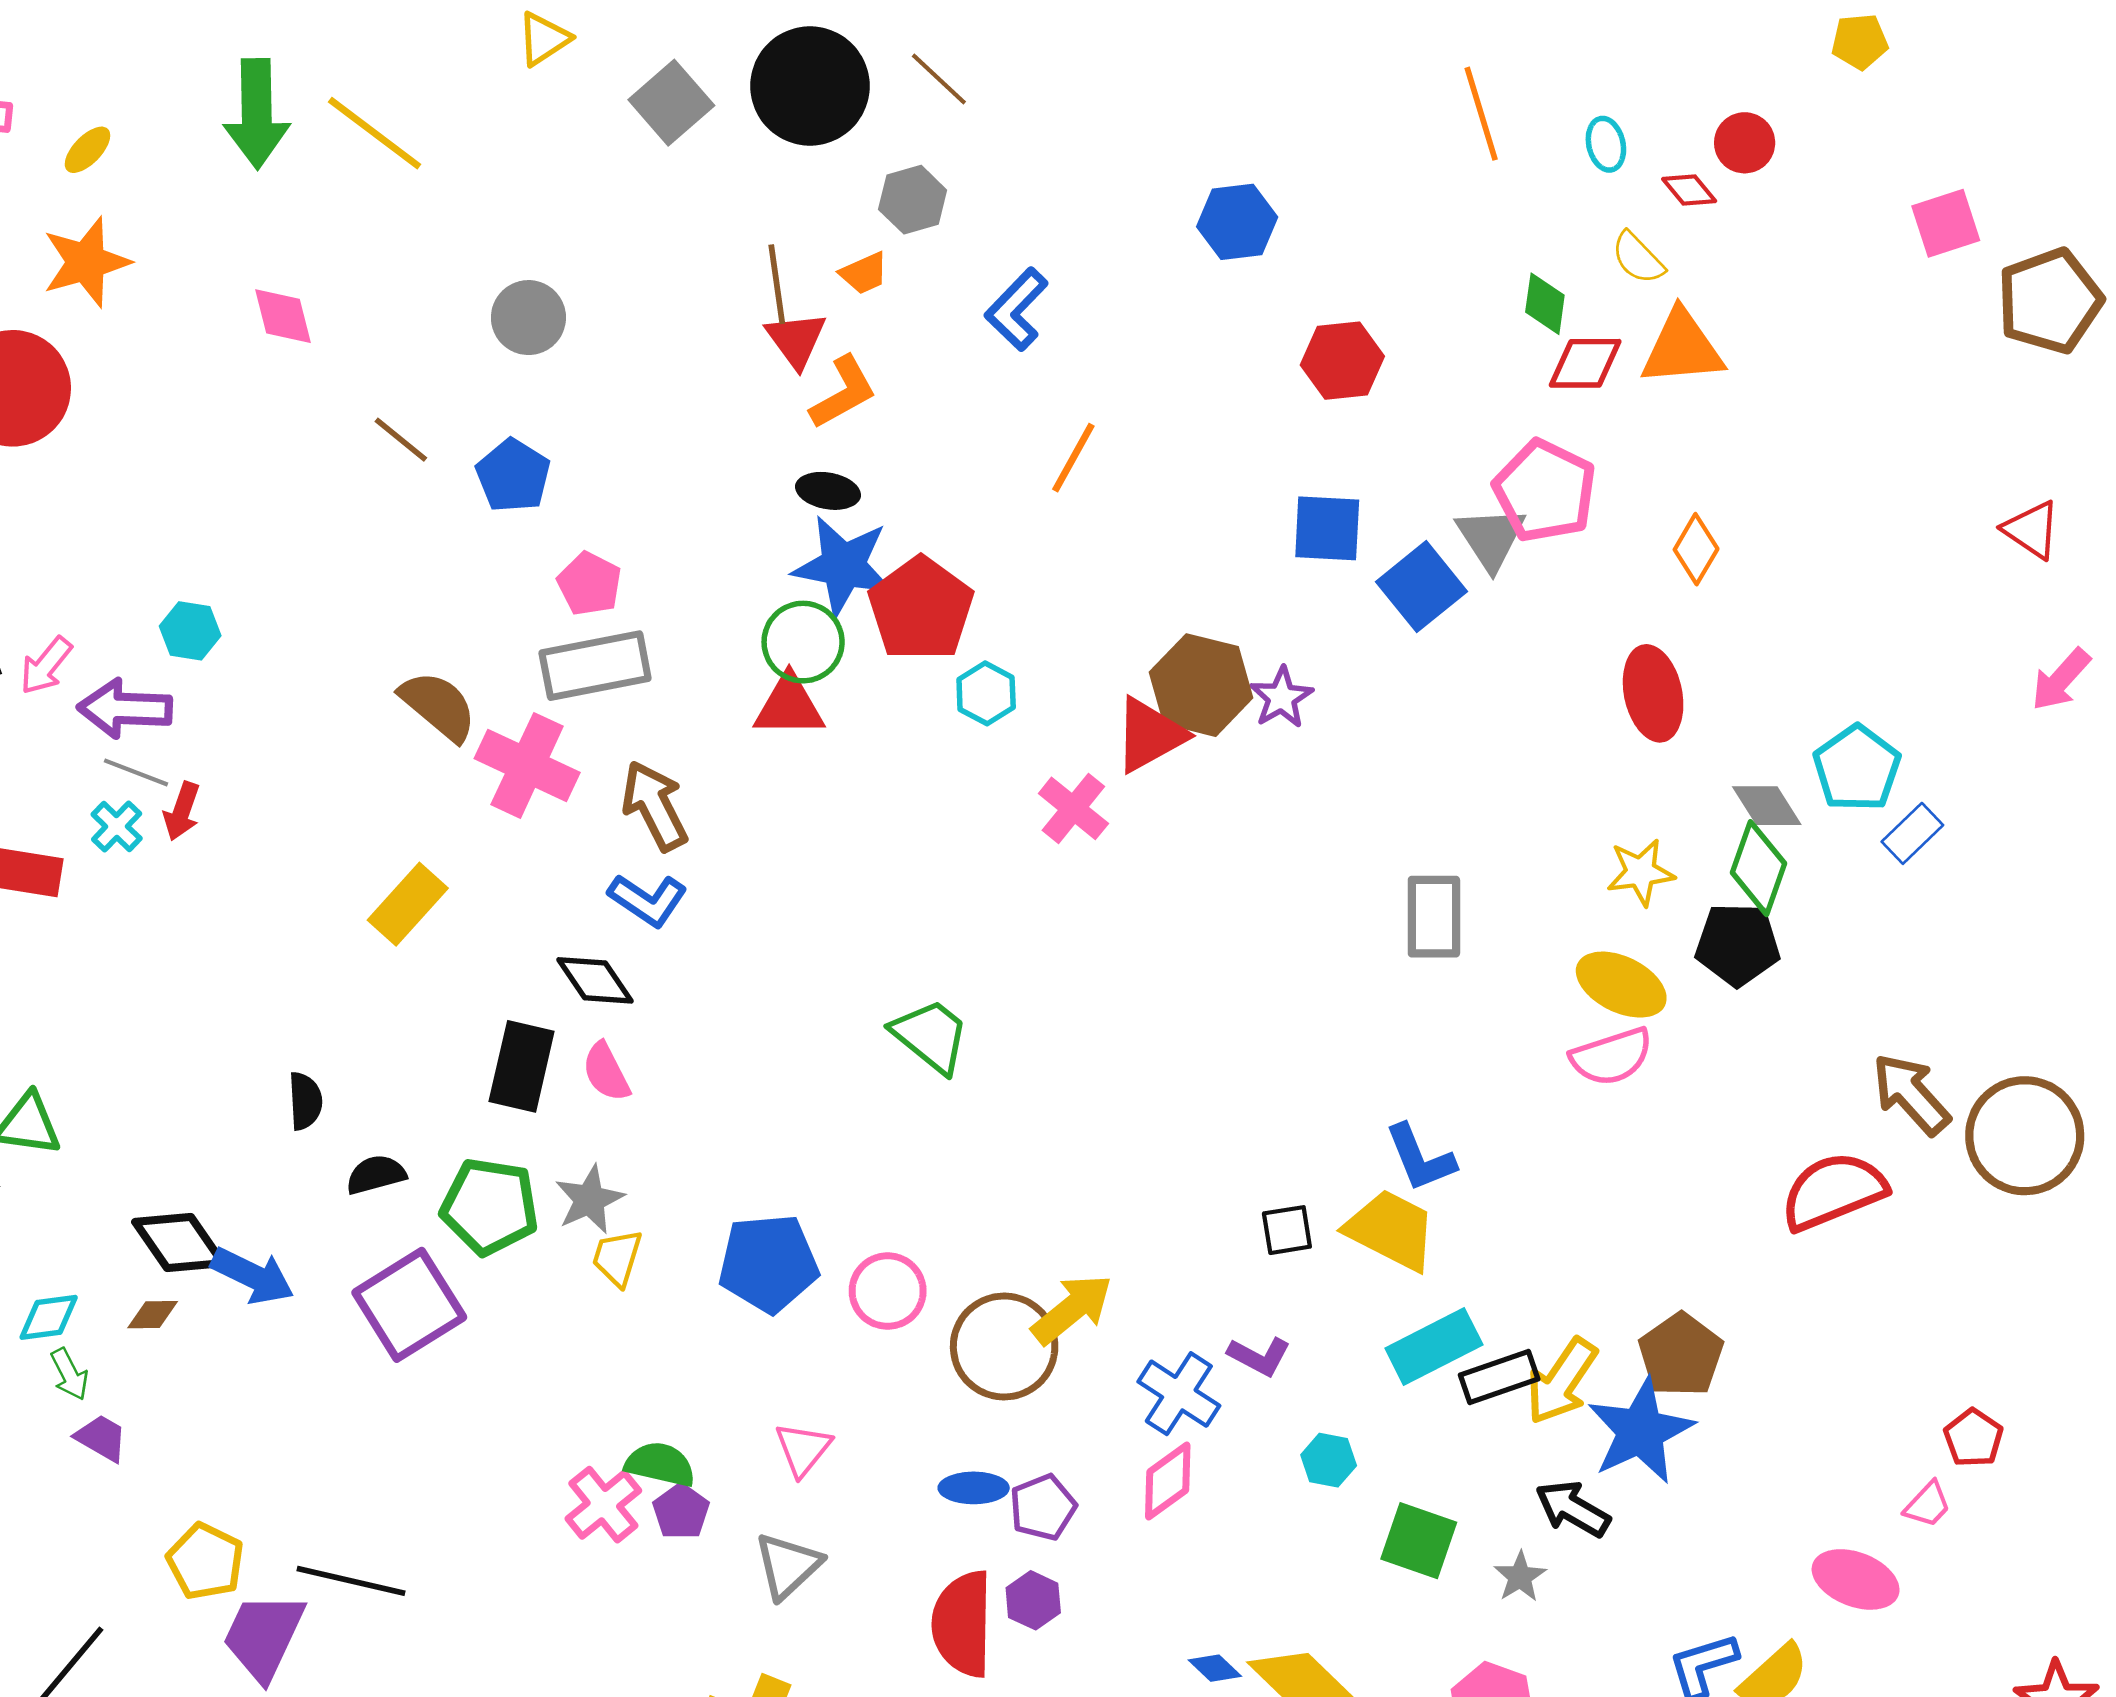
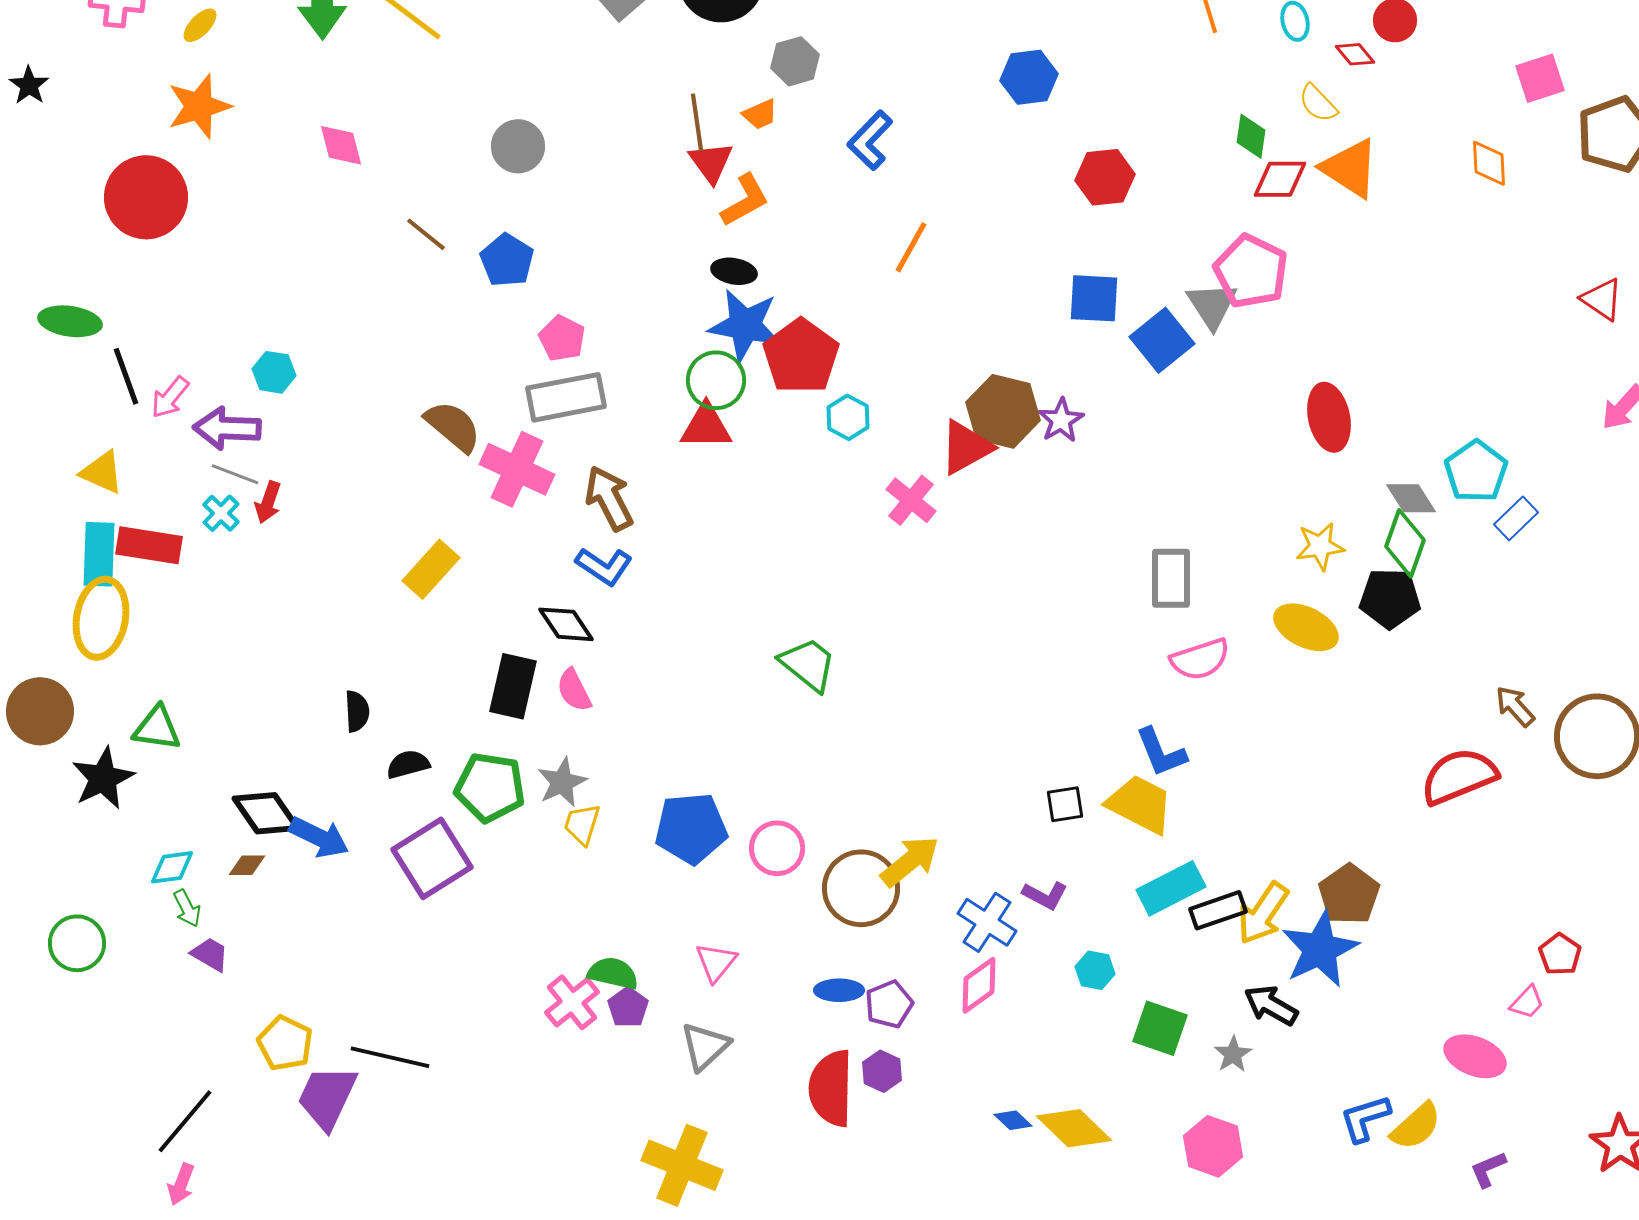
orange triangle: (1682, 348) -> (1350, 168), turned 38
orange diamond: (1696, 549) -> (1489, 163), moved, turned -33
pink semicircle: (1611, 1057) -> (1200, 659), moved
brown arrow: (1911, 1094) -> (1515, 706), size x0.7

